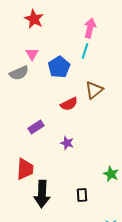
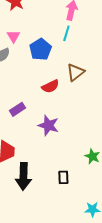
purple star: (67, 143) -> (48, 125), size x1.5

